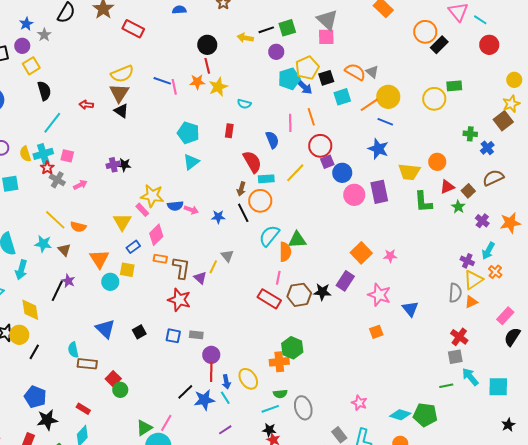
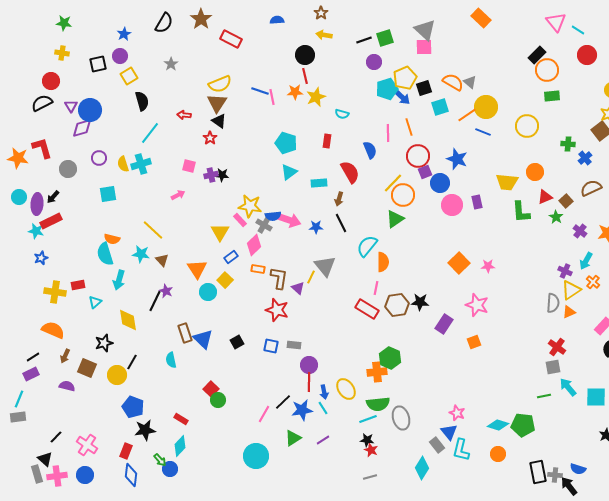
orange circle: (425, 32) -> (547, 70), moved
gray star: (44, 35) -> (171, 64), moved
yellow arrow: (245, 38) -> (324, 35), moved
yellow circle: (434, 99) -> (527, 126), moved
blue star: (378, 149) -> (457, 159), moved
pink square: (67, 156) -> (189, 166), moved
red star: (47, 168) -> (210, 138), moved
cyan rectangle: (266, 179) -> (319, 183), moved
gray cross: (57, 180) -> (264, 225), moved
purple rectangle: (379, 192) -> (477, 202), size x0.6
orange circle: (260, 201) -> (403, 195), moved
pink arrow: (191, 210) -> (289, 220), size x1.6
orange semicircle: (78, 227) -> (112, 239), moved
green triangle: (297, 240) -> (395, 219), moved, turned -30
gray triangle: (227, 256) -> (325, 266), size x1.6
yellow square: (127, 270) -> (225, 280), turned 35
purple rectangle: (345, 281) -> (444, 324), moved
blue triangle: (410, 309) -> (449, 432), moved
yellow circle: (19, 335) -> (117, 375), moved
brown rectangle: (87, 364) -> (185, 333), moved, turned 66
green semicircle: (280, 394) -> (378, 404), size x1.6
pink line: (166, 423) -> (264, 414), moved
green triangle: (144, 428) -> (293, 438), moved

